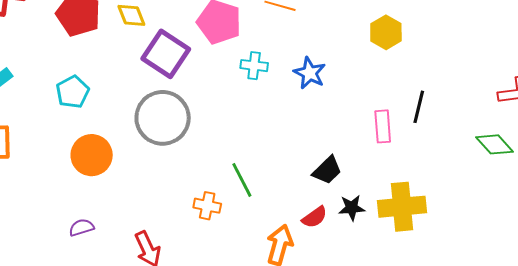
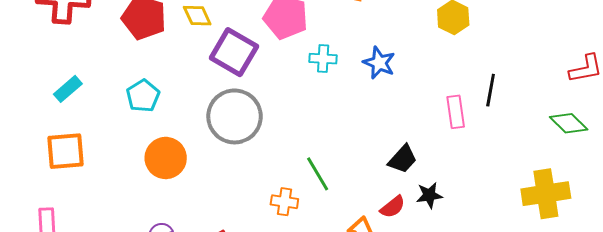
yellow cross: (402, 207) -> (546, 194), moved

